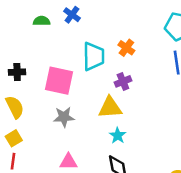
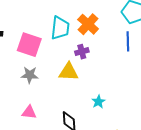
orange cross: (126, 48) -> (88, 24), size x1.5
cyan star: (118, 136) -> (98, 102), moved

